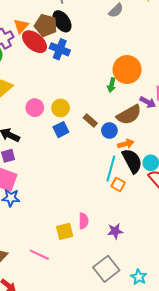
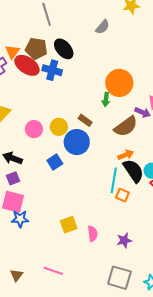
black ellipse: (62, 21) -> (64, 49), moved
brown rectangle: (90, 120) -> (85, 120), moved
blue square: (61, 130) -> (55, 162), moved
blue circle: (109, 130) -> (77, 142), moved, size x1.6
yellow square: (65, 231) -> (69, 225), moved
gray square: (106, 269) -> (119, 278), turned -30

